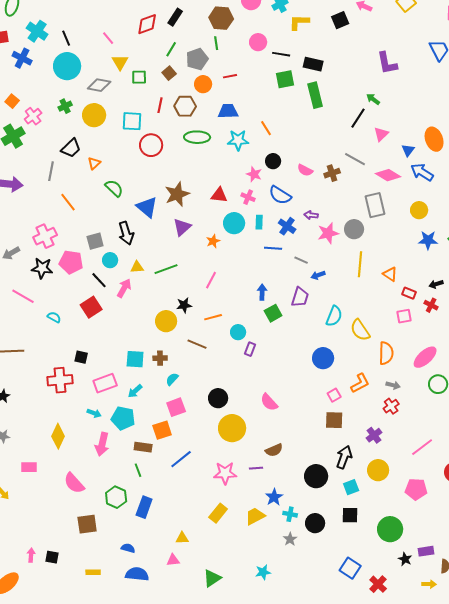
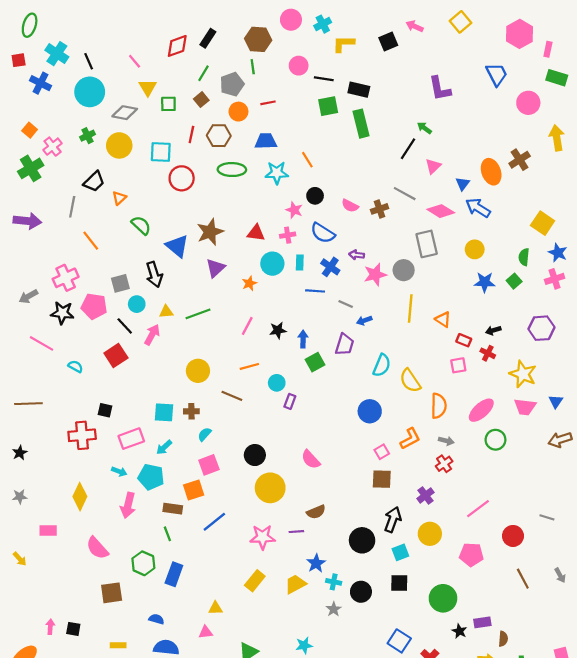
pink cross: (248, 197) -> (288, 235), turned -32
black star: (184, 305) -> (278, 330), moved

